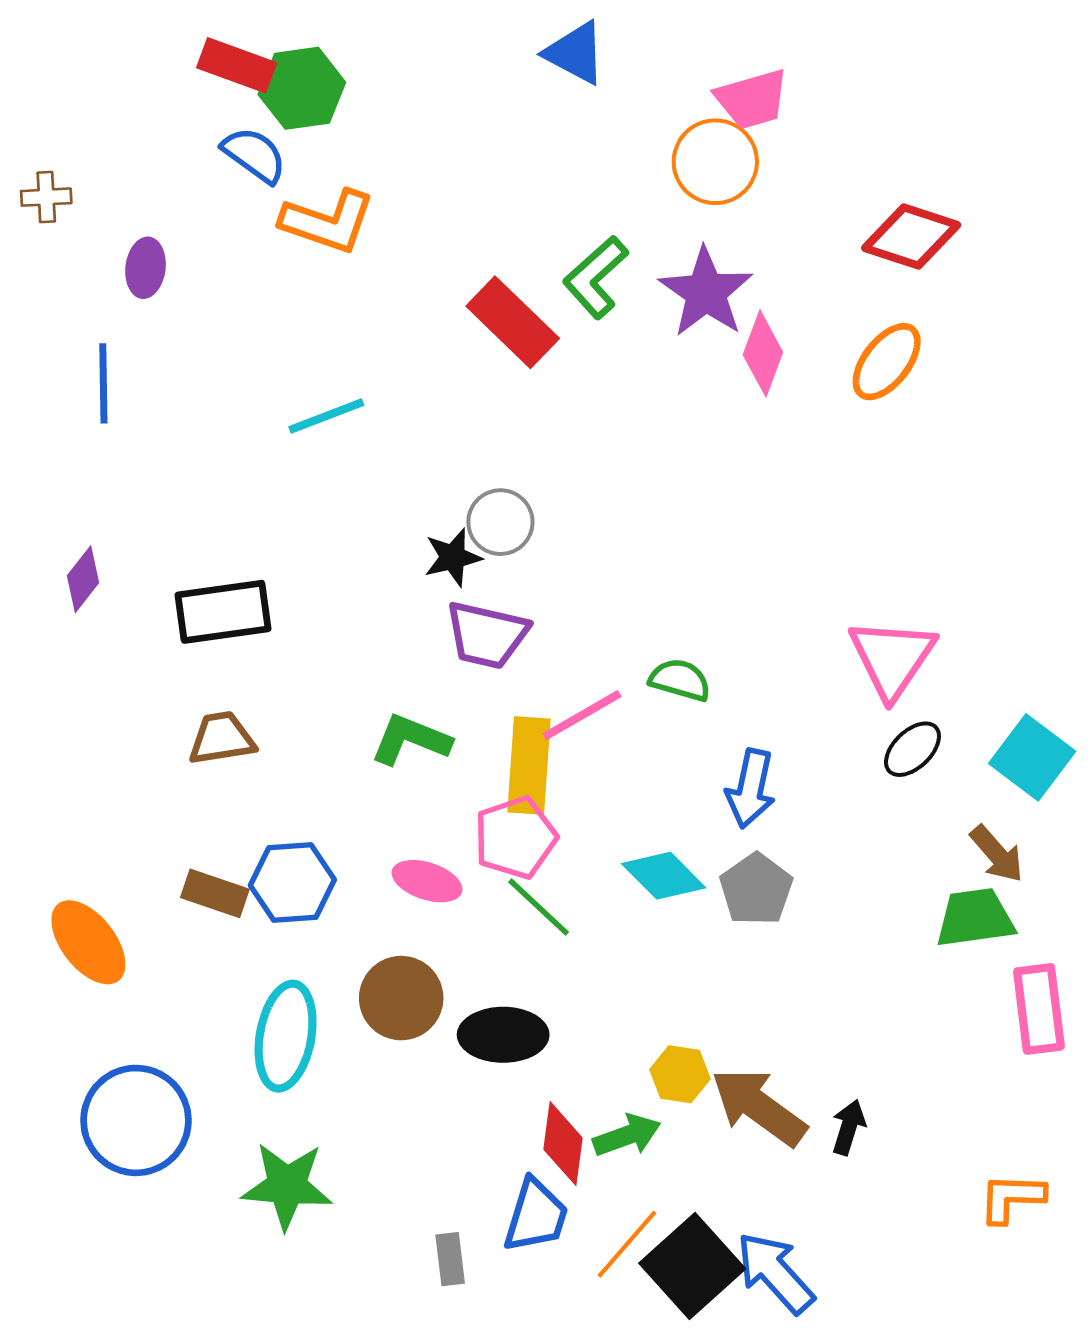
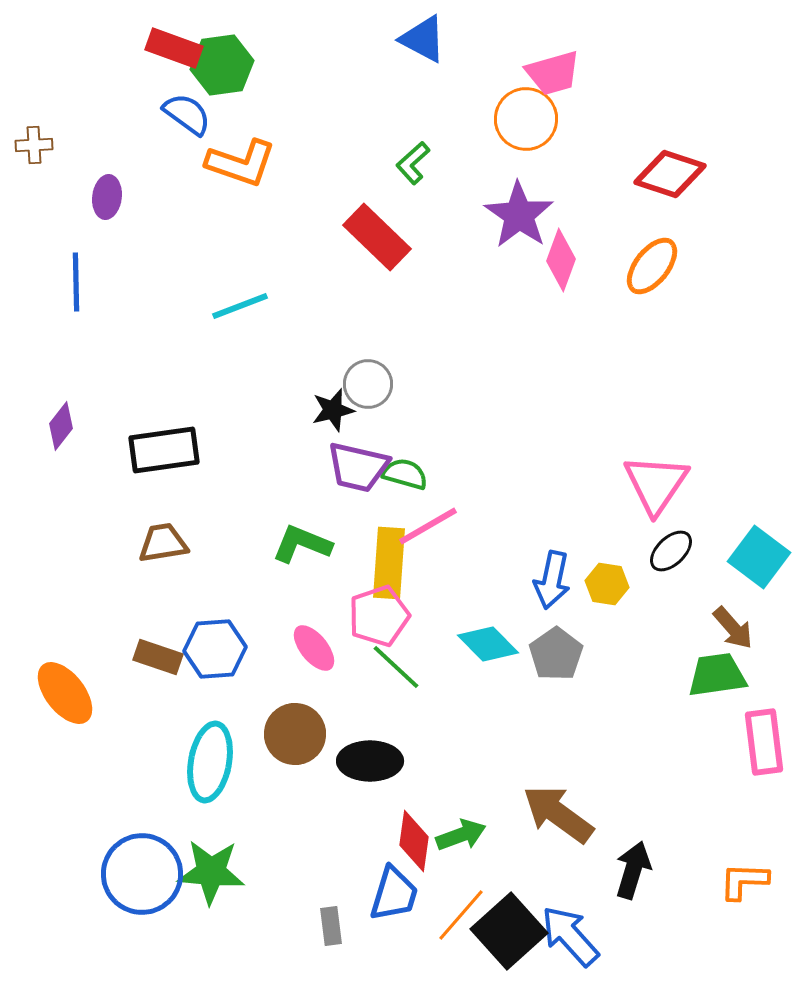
green L-shape: (596, 277) -> (413, 163), moved, size x0.7
green semicircle: (680, 680) -> (405, 474), moved
pink ellipse: (427, 881) -> (314, 648), turned 33
yellow hexagon: (680, 1074) -> (607, 584), moved
blue circle: (136, 1120) -> (142, 874), moved
black arrow: (849, 1127) -> (633, 870), moved, size x1.4

